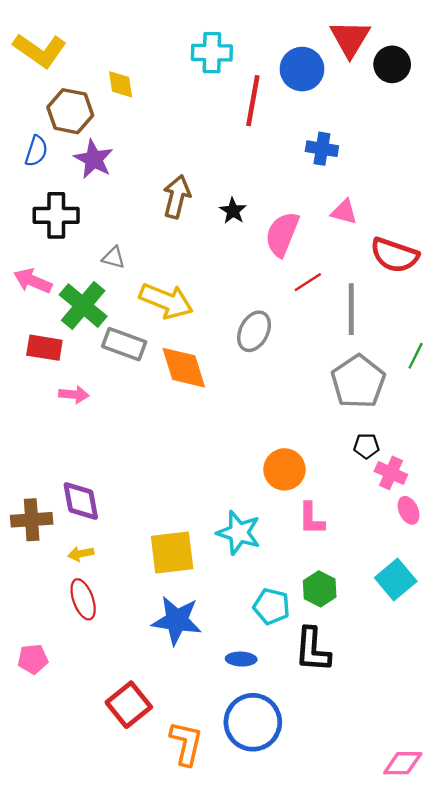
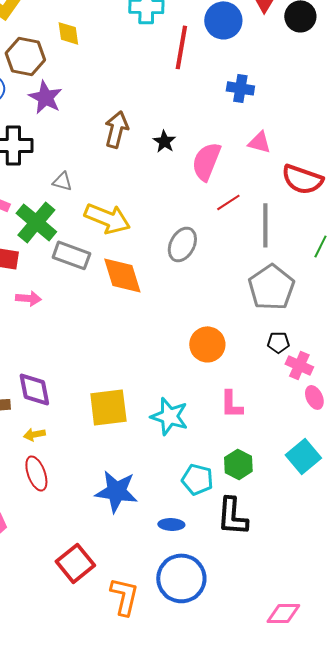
green line: (416, 356) -> (320, 246), moved
orange circle: (284, 469) -> (207, 344), moved
yellow square: (172, 553) -> (108, 407), moved
pink diamond: (403, 763) -> (283, 613), moved

